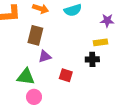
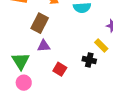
yellow rectangle: (101, 42) -> (101, 45), turned 40
green triangle: (26, 77) -> (21, 61), turned 36

